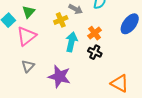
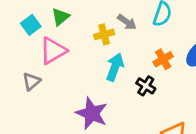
orange cross: (95, 33) -> (163, 59), moved
gray triangle: (28, 66) -> (31, 81), moved

